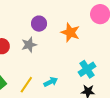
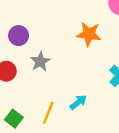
purple circle: (39, 24) -> (19, 36), moved

